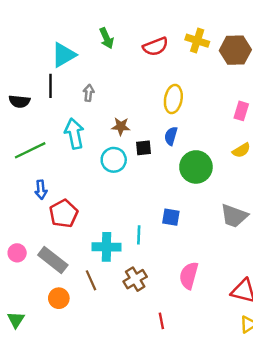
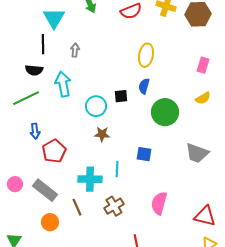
cyan triangle: (64, 55) -> (54, 18), turned -30
black semicircle: (19, 101) -> (34, 70), moved
brown star: (121, 126) -> (102, 134), moved

